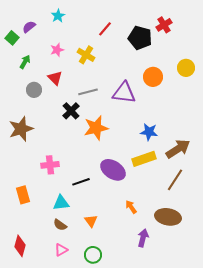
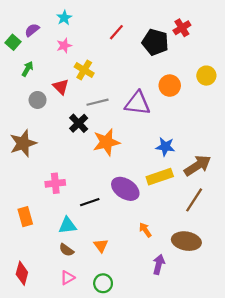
pink star: (57, 50) -> (64, 46), moved
yellow cross: (86, 55) -> (84, 70), moved

